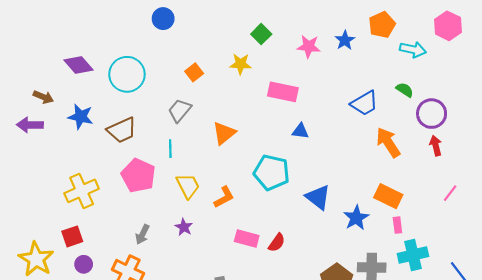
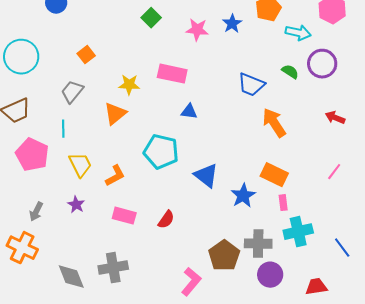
yellow star: (241, 64) -> (129, 85), moved
blue trapezoid: (364, 103) -> (251, 85), turned 52
purple circle: (432, 114) -> (322, 64), moved
red arrow: (436, 146) -> (335, 118), moved, turned -54
pink rectangle: (247, 238) -> (124, 216), moved

